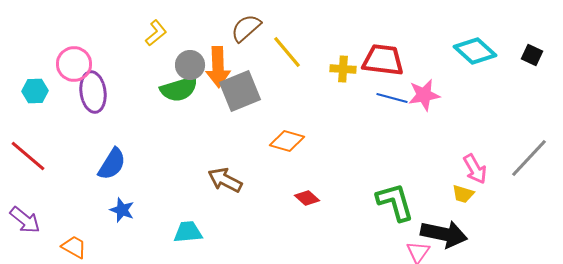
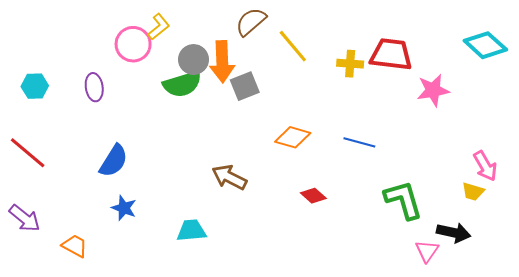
pink circle: (74, 64) -> (133, 44), moved
gray square: (240, 91) -> (245, 86), size x0.7
purple ellipse: (93, 92) -> (94, 87), size x0.7
blue line: (392, 98) -> (359, 142), moved
black arrow: (444, 234) -> (454, 233), size x0.7

